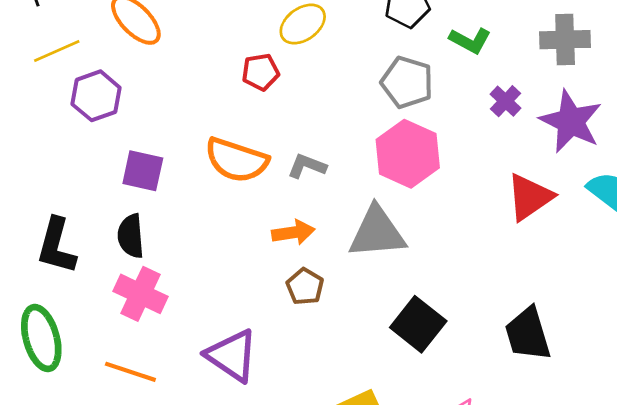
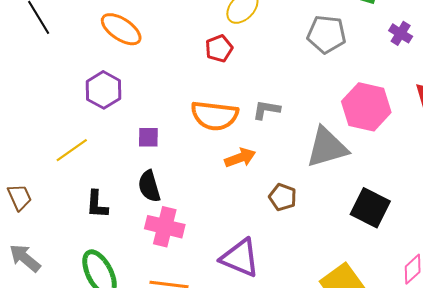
yellow line: (57, 51) -> (72, 150), moved
pink hexagon: (408, 154) -> (366, 107), moved
purple square: (143, 171) -> (148, 137), size x0.7
orange arrow: (293, 232) -> (240, 158), moved
black L-shape: (56, 246) -> (97, 204), size x0.7

